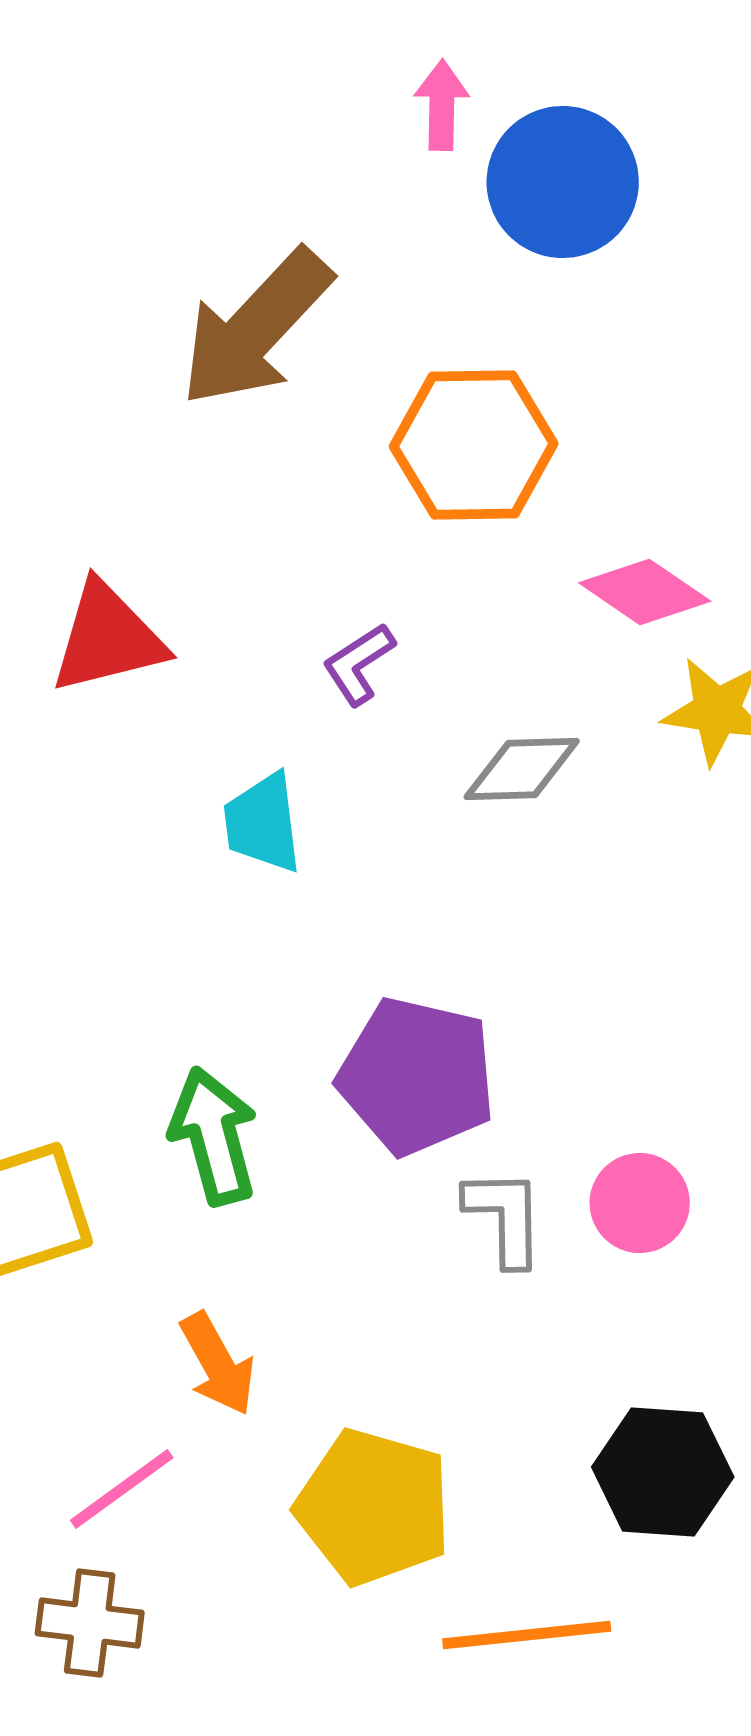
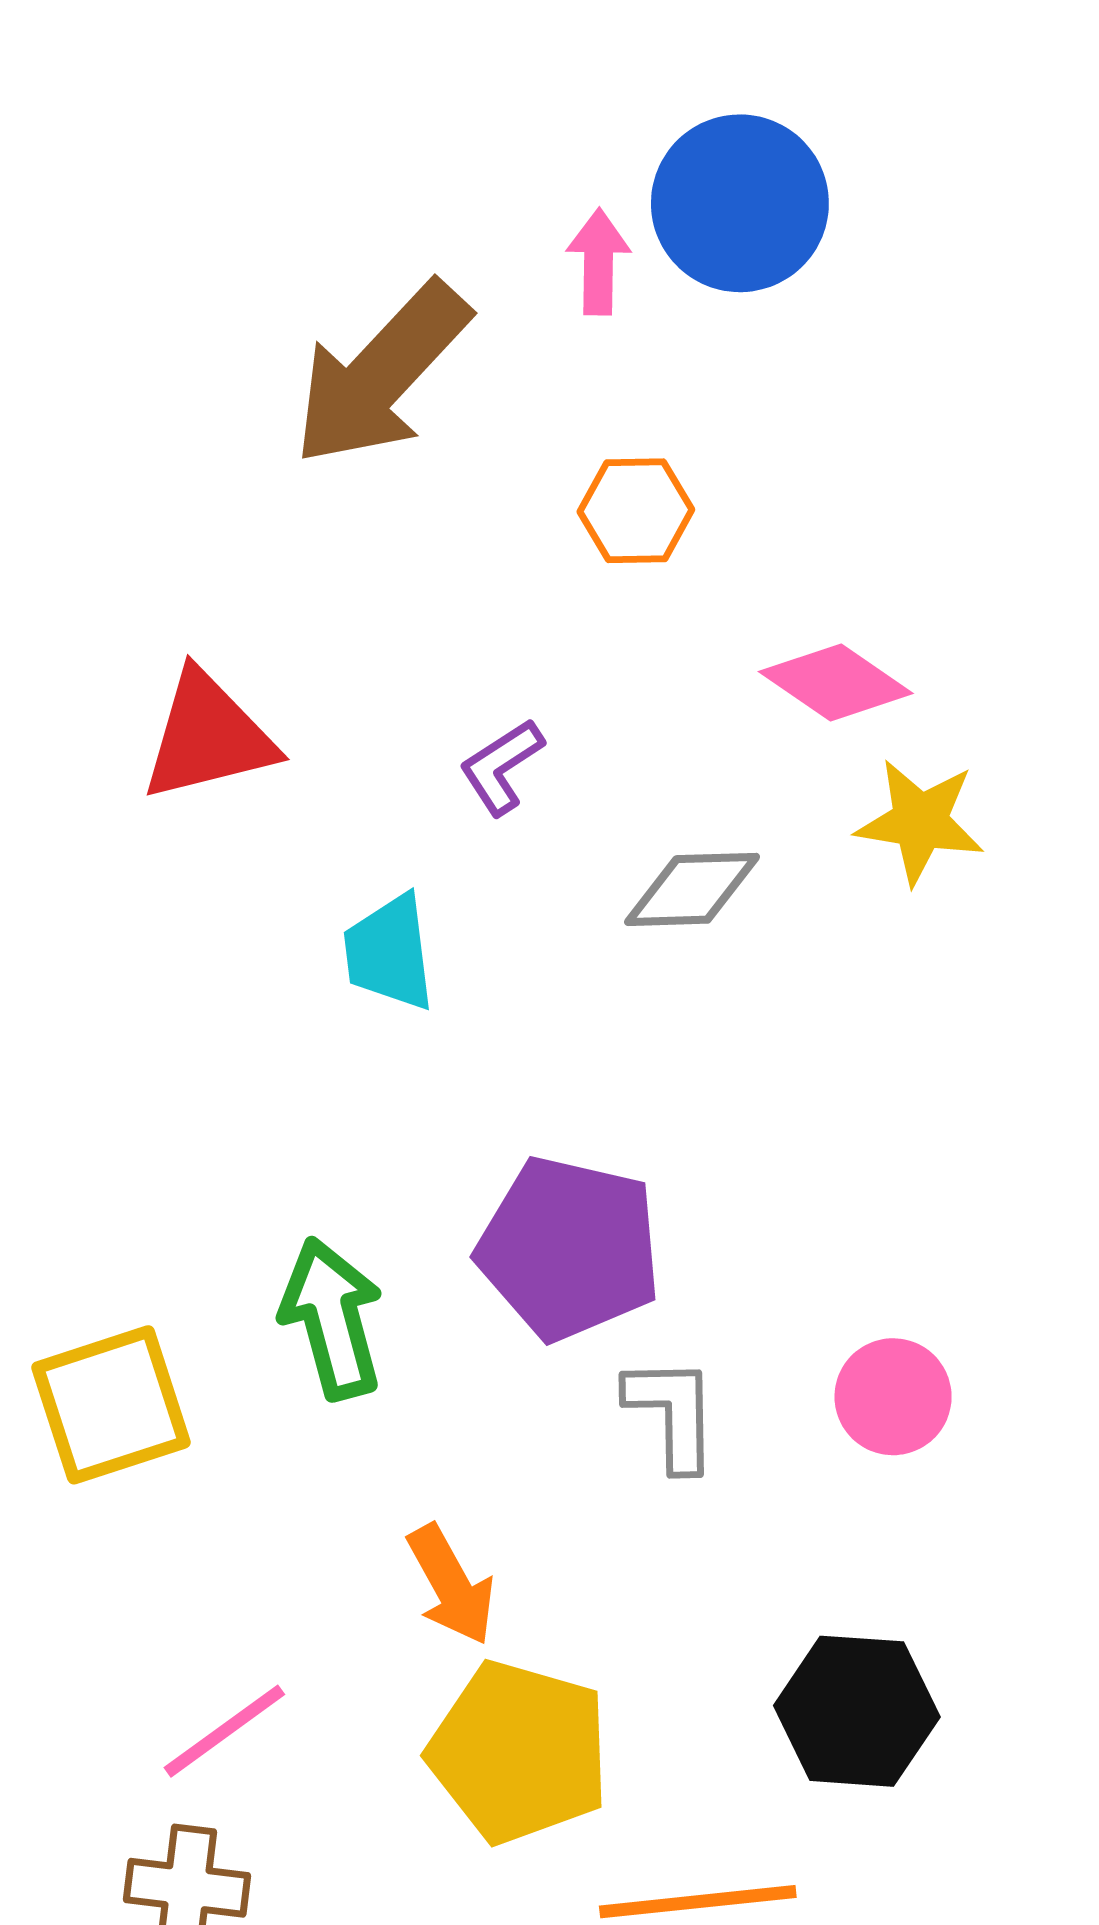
pink arrow: (442, 105) -> (598, 262), moved
orange hexagon: (474, 445) -> (636, 511), size x0.6
pink circle: (640, 1203) -> (893, 1397), moved
orange arrow: (218, 1364) -> (451, 1585), moved

